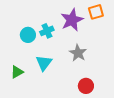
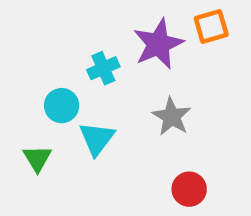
cyan circle: (28, 35) -> (62, 106), moved
green triangle: (17, 72) -> (37, 158), turned -32

